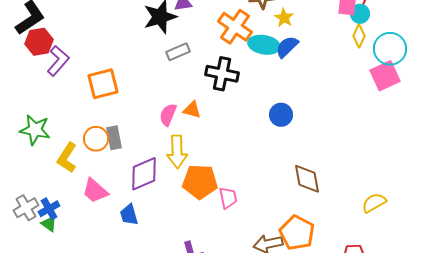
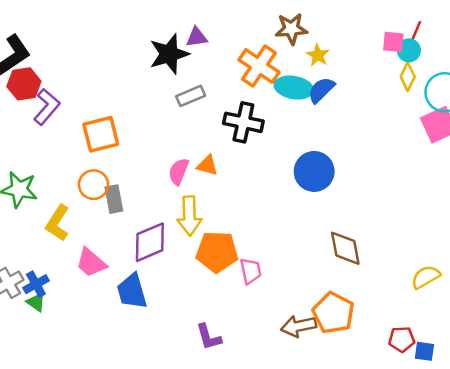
blue circle: (281, 115) -> (314, 171), size x1.4
orange circle: (96, 139) -> (94, 185), moved
blue trapezoid: (129, 215) -> (132, 291), size x1.4

